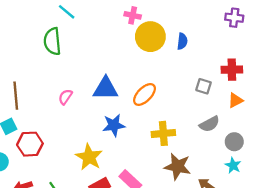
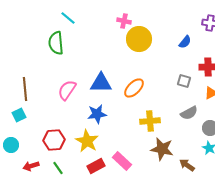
blue semicircle: (182, 41) -> (185, 42), moved, turned 32
pink semicircle: (65, 97) -> (67, 90), size x1.5
blue star: (114, 125) -> (97, 114), moved
red hexagon: (30, 144) -> (54, 140), moved

